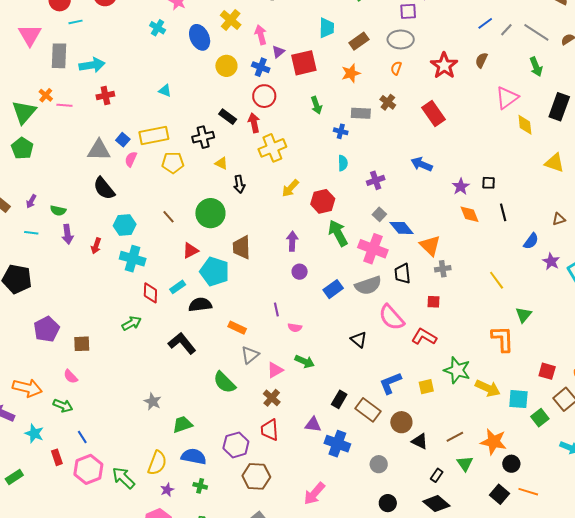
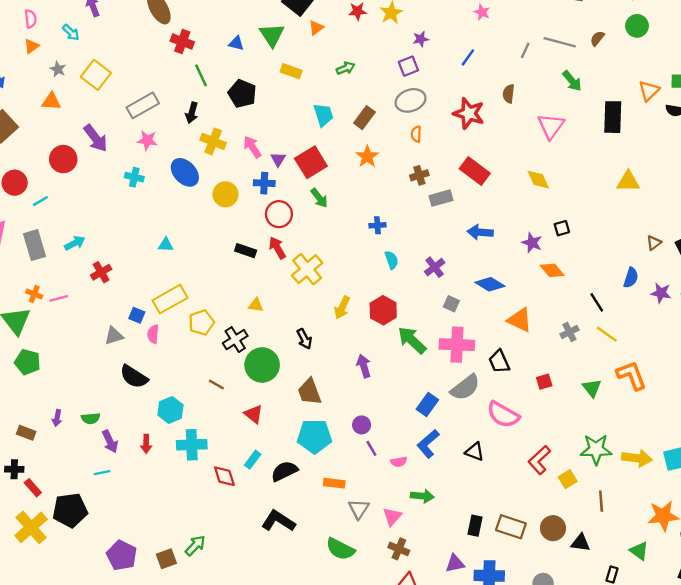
blue line: (485, 23) -> (468, 57), moved
cyan arrow: (92, 65) -> (75, 243), size x0.7
brown cross: (388, 102) -> (419, 175), turned -35
green arrow: (316, 105) -> (319, 198), moved
gray rectangle: (361, 113) -> (441, 198), moved
yellow diamond: (525, 125) -> (538, 180), moved
black cross: (203, 137) -> (235, 340), moved
gray triangle: (99, 150) -> (114, 336), size x0.7
black arrow: (239, 184) -> (304, 339), moved
black line: (503, 212) -> (597, 302), moved
blue diamond: (402, 228) -> (490, 284), moved
cyan line: (31, 233) -> (102, 473), moved
red triangle: (190, 251) -> (254, 414), turned -36
gray cross: (443, 269) -> (569, 332), moved
cyan pentagon: (215, 271) -> (314, 436), moved
purple circle: (300, 272) -> (362, 425), moved
green triangle: (524, 315) -> (592, 388), moved
green arrow: (132, 323) -> (195, 546), moved
red L-shape: (424, 337) -> (539, 460), moved, turned -55
orange L-shape: (503, 339) -> (632, 375), moved
blue L-shape: (390, 383) -> (428, 444), moved
brown line: (455, 437) -> (601, 501), moved, turned -48

